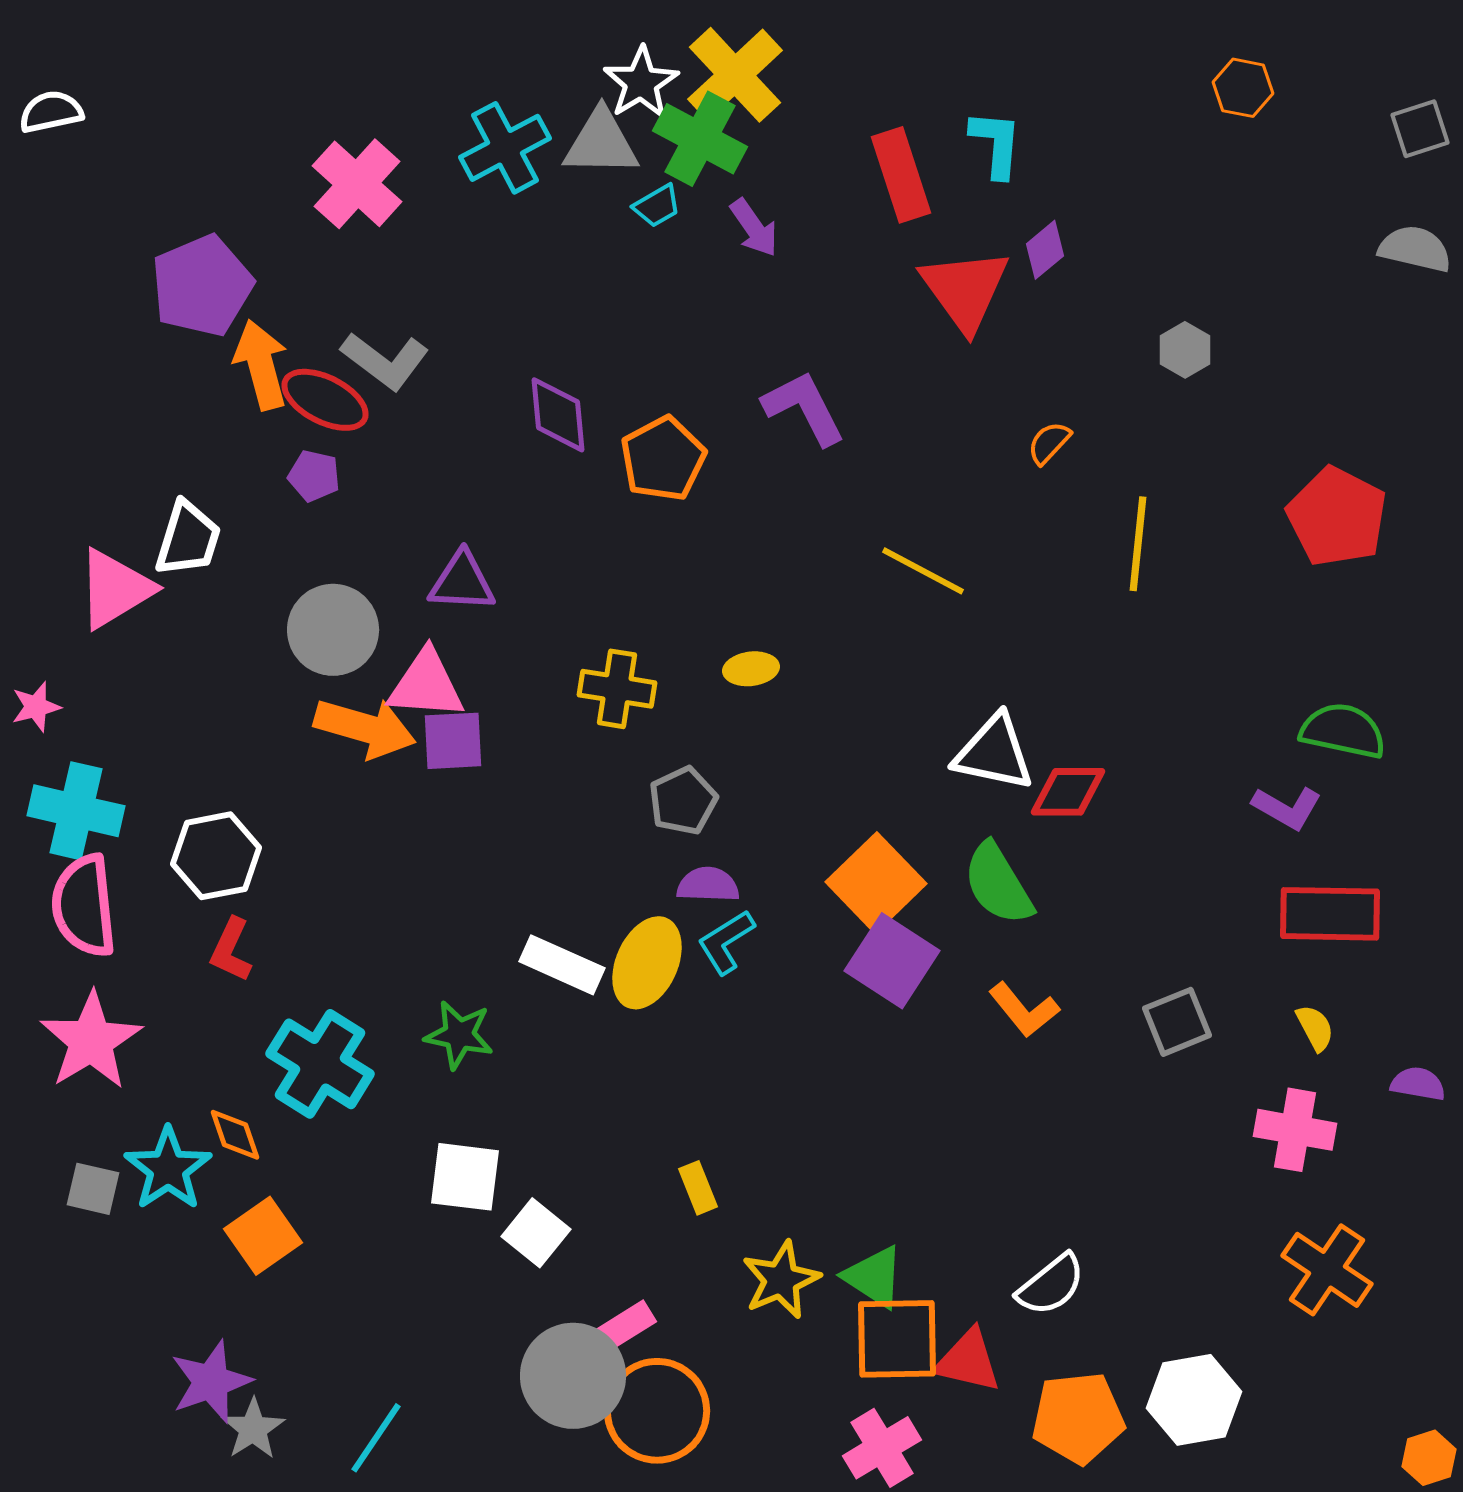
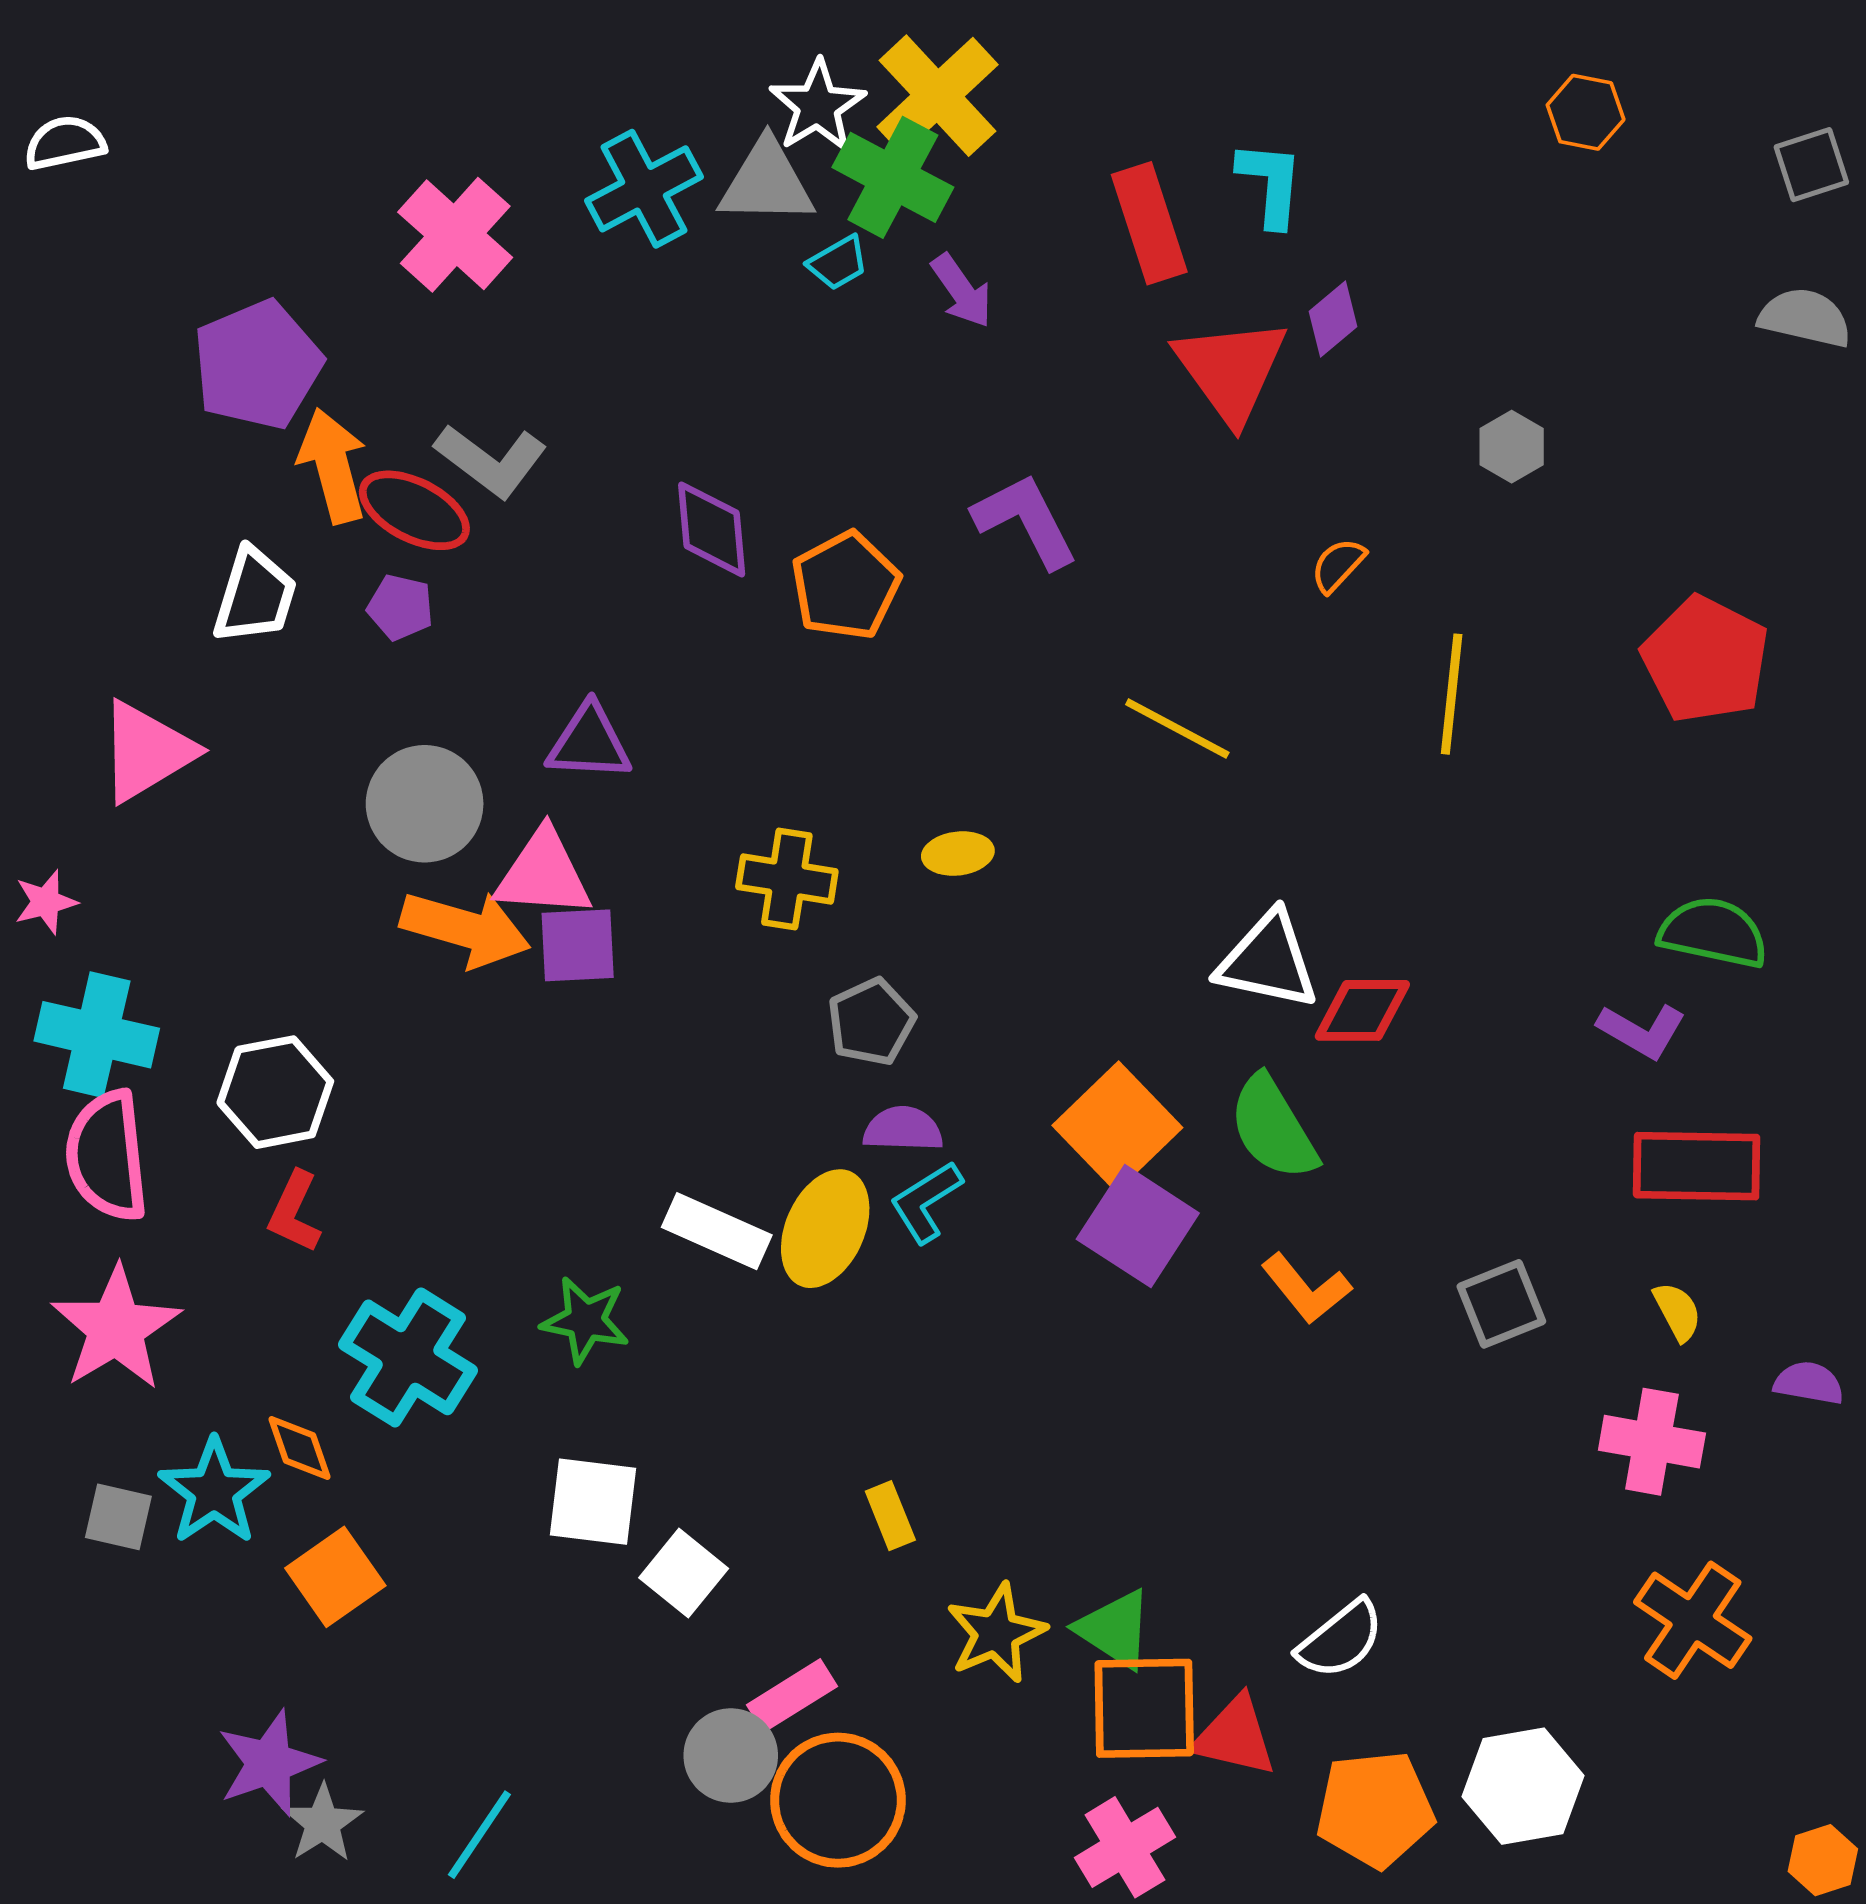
white trapezoid: (188, 539) -> (255, 596), moved
gray circle: (573, 1376) -> (731, 1755), size x0.7

